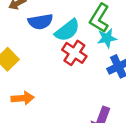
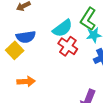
blue semicircle: (40, 22) -> (26, 37), moved

